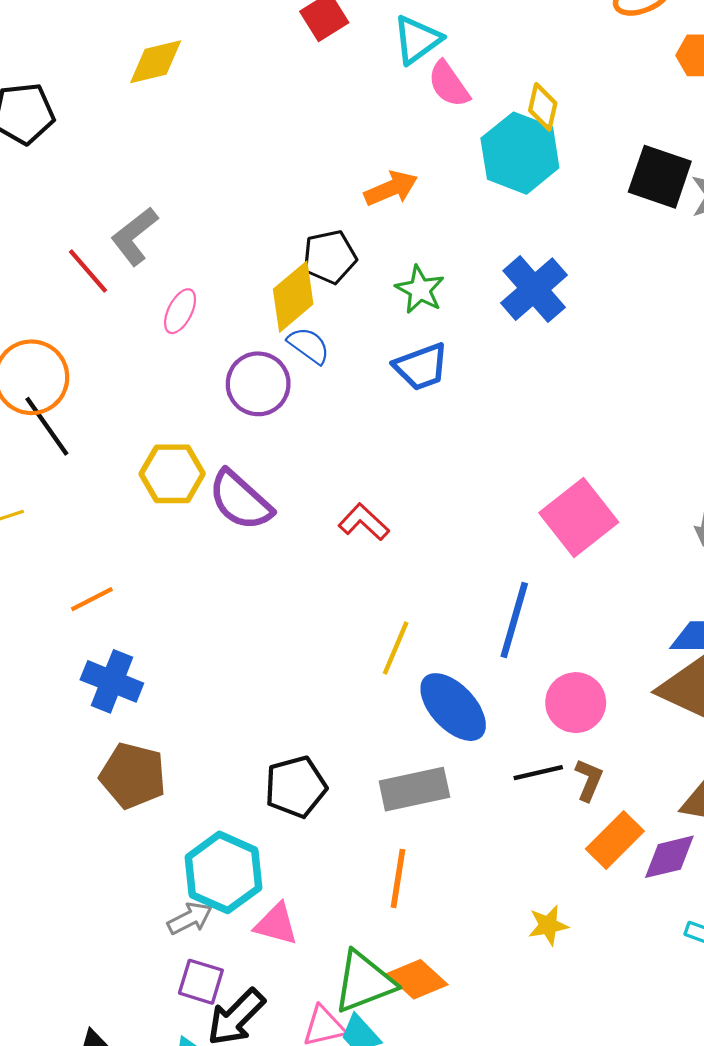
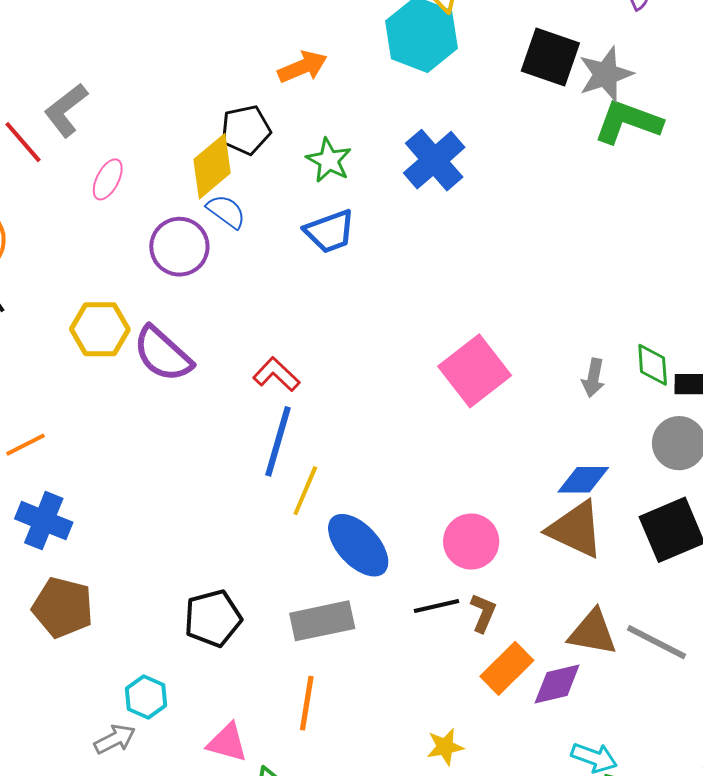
blue line: (514, 620) -> (278, 441), moved
cyan hexagon: (224, 872) -> (146, 697), size x0.6
pink triangle: (276, 924) -> (227, 743), moved

